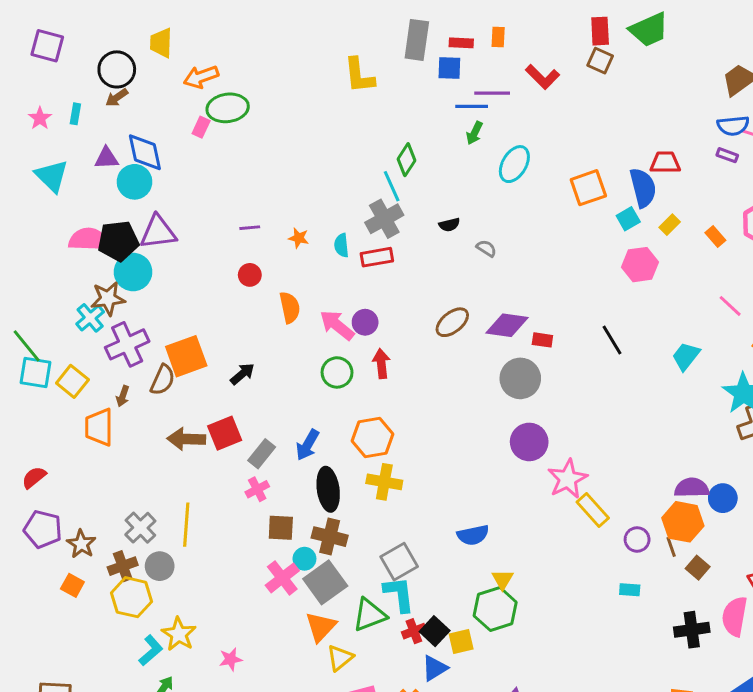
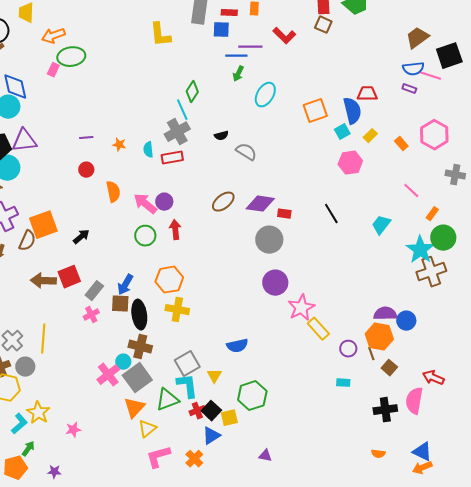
gray semicircle: (486, 248) -> (246, 152), size x1.5
brown square: (281, 528) -> (120, 304), moved
yellow triangle: (503, 579) -> (214, 376), moved

